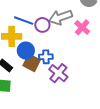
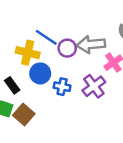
brown square: (32, 63) -> (24, 115), moved
purple cross: (58, 73) -> (94, 86), moved

